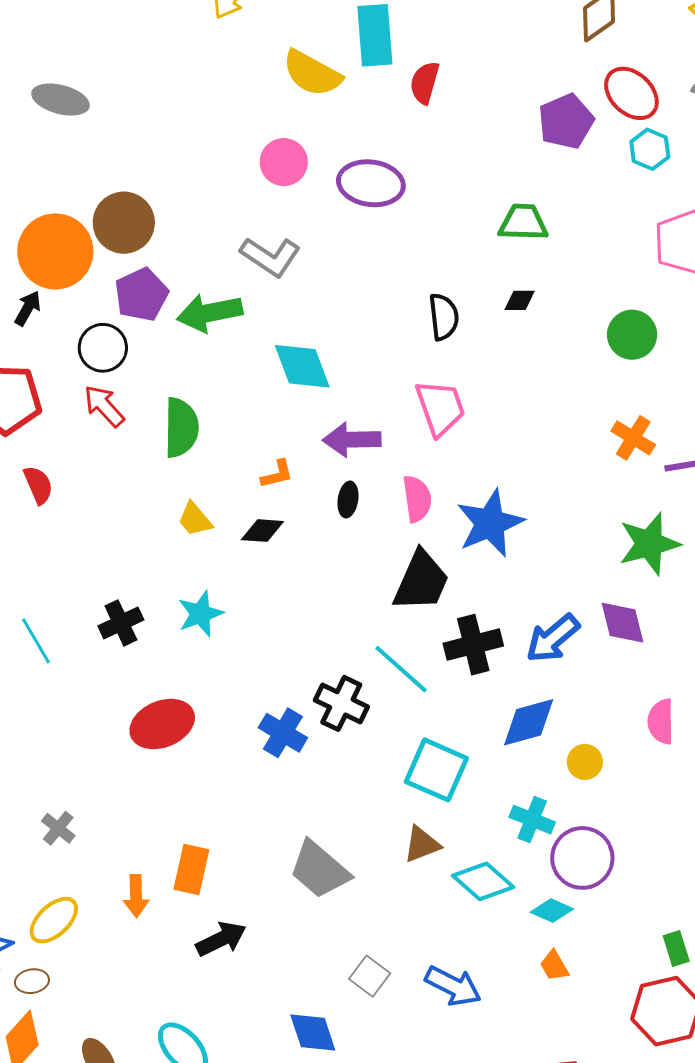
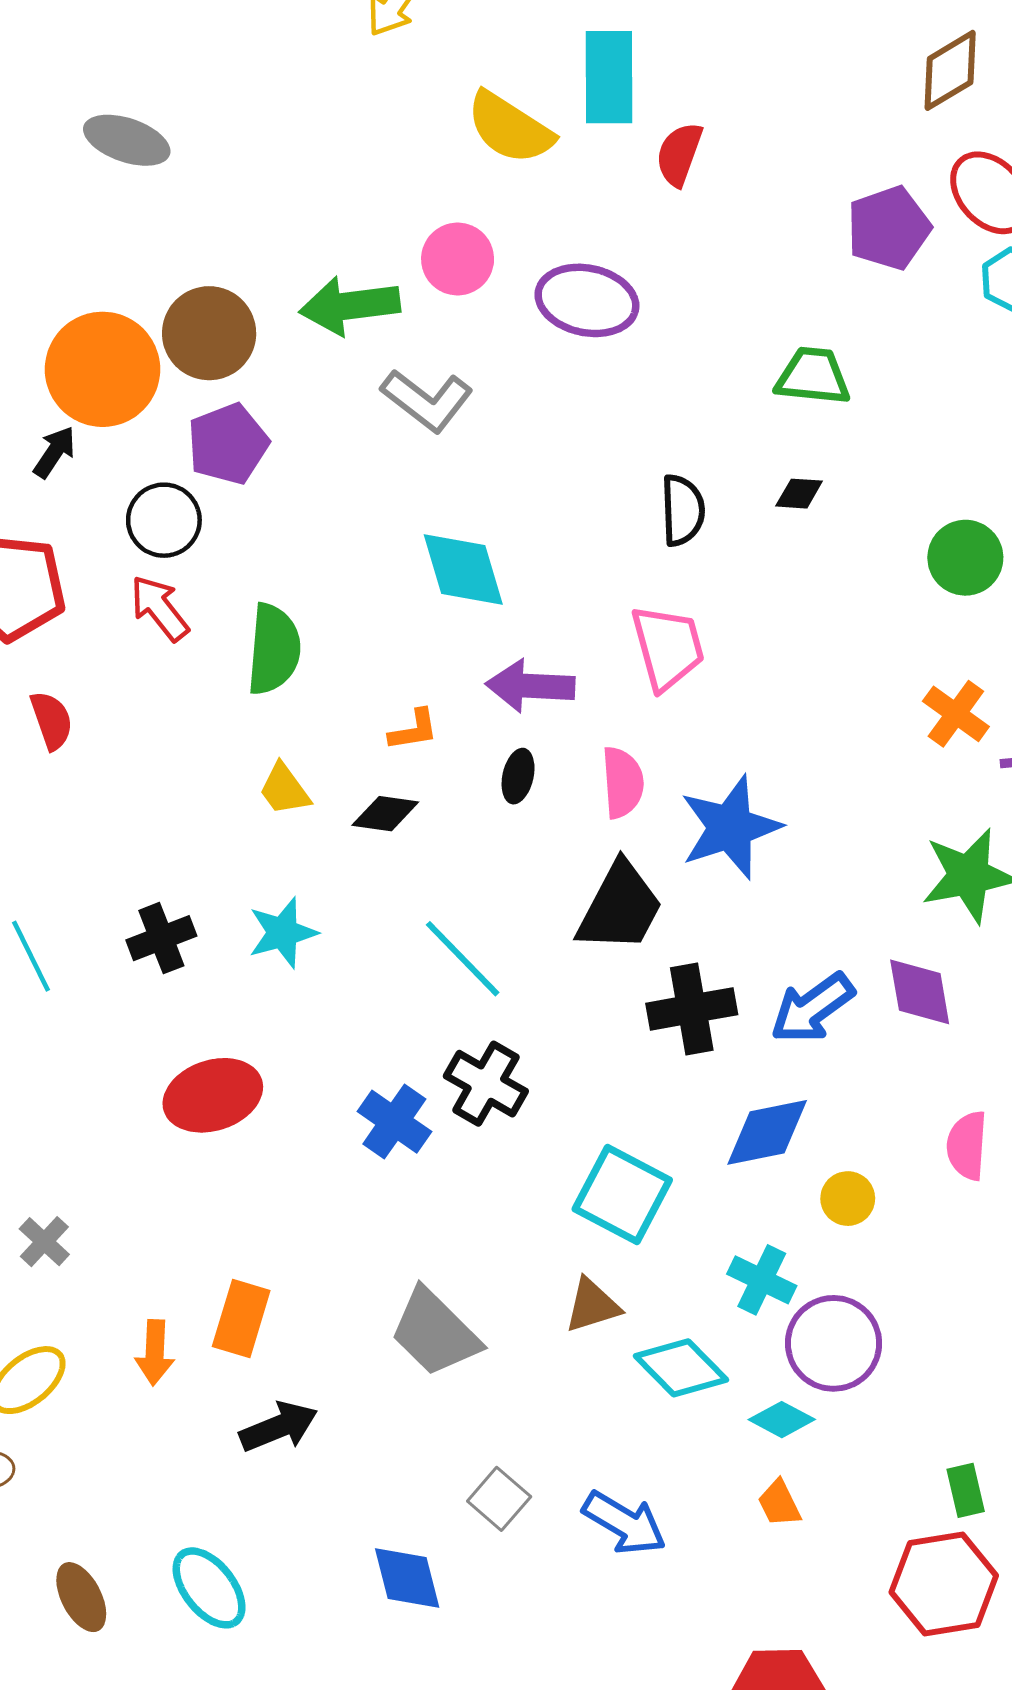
green arrow: (210, 313) -> (350, 306), moved
cyan line: (401, 669) -> (463, 959), moved

